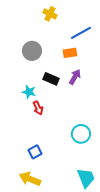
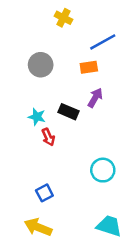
black rectangle: (51, 79) -> (69, 112), moved
cyan trapezoid: (86, 178) -> (109, 226), turned -50

